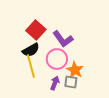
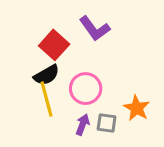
purple L-shape: (63, 39) -> (95, 28), moved
orange star: (75, 70) -> (137, 108), moved

